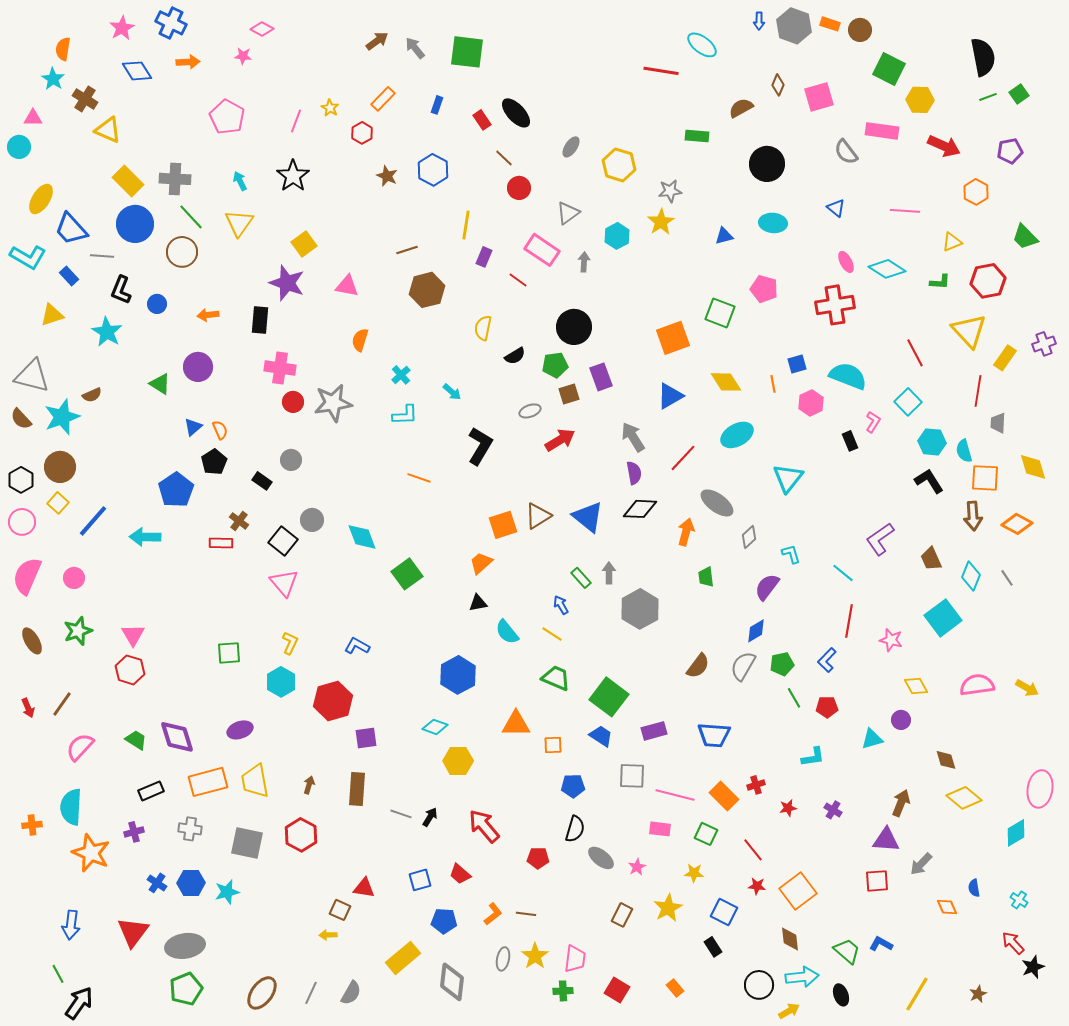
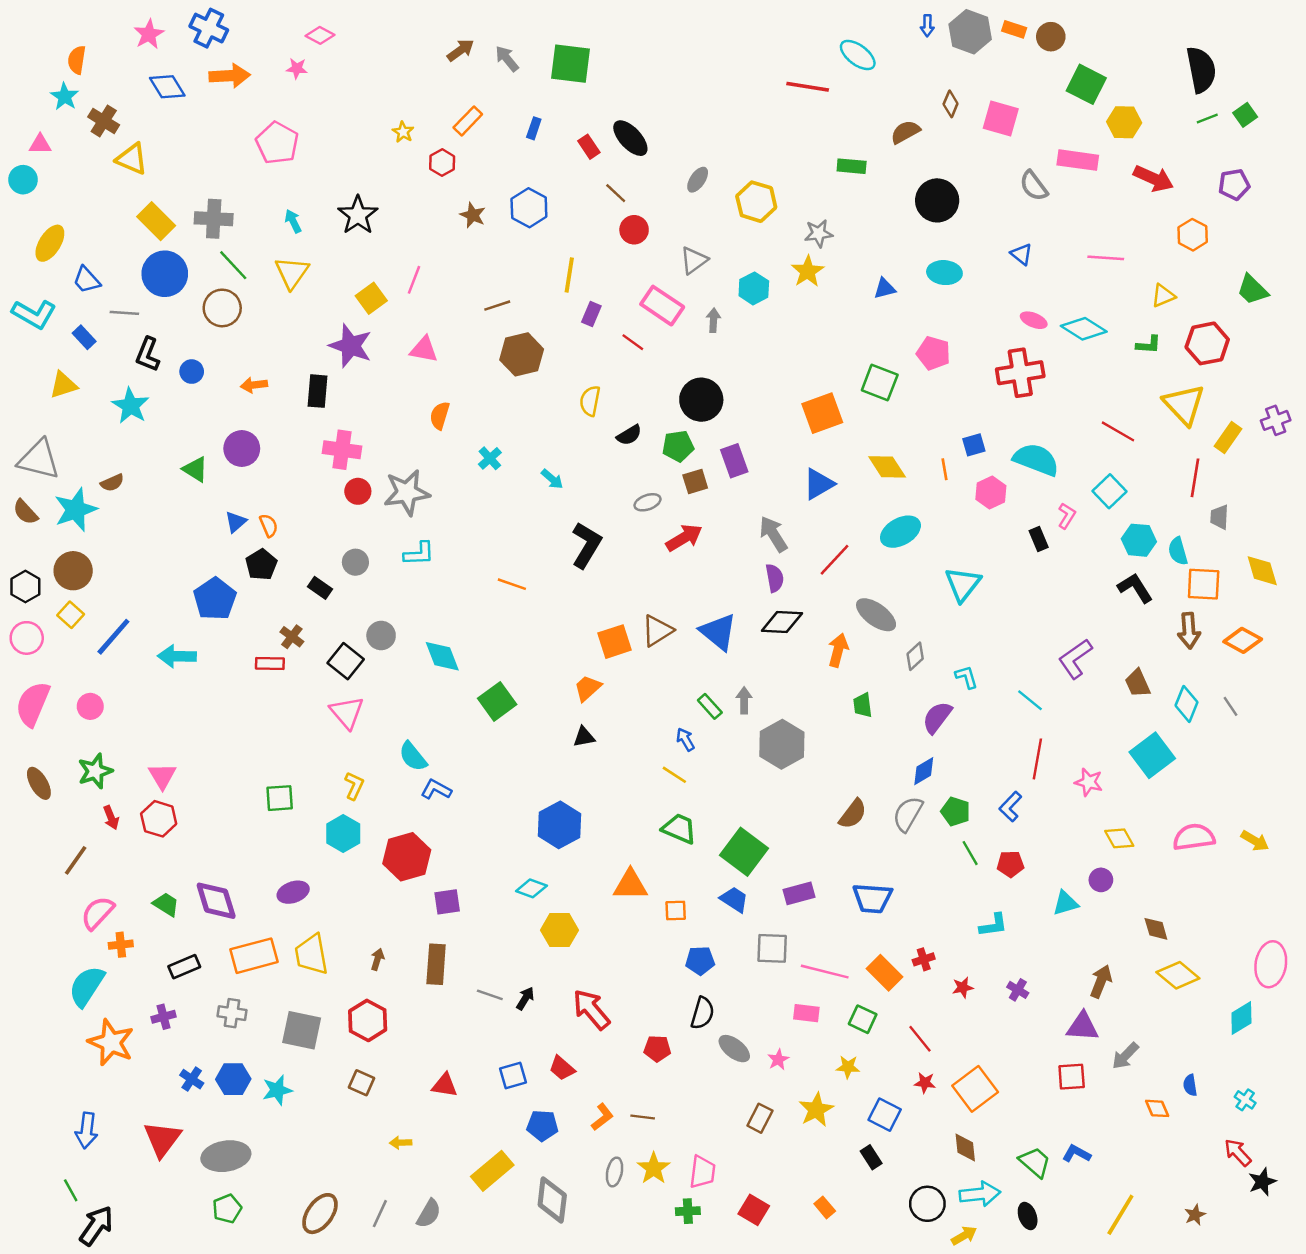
orange arrow: (188, 62) -> (230, 76), size x1.4
pink square: (819, 97) -> (1001, 119), turned 32
pink line: (296, 121) -> (414, 280), moved
blue trapezoid: (71, 229) -> (87, 280), size x0.7
pink ellipse: (846, 262) -> (1034, 320), turned -40
red line: (915, 353) -> (1118, 431), turned -32
cyan L-shape: (405, 415) -> (419, 554), moved
cyan semicircle: (507, 632) -> (413, 756), moved
green pentagon: (782, 664) -> (955, 811), turned 30
red arrow: (28, 708) -> (111, 818), moved
cyan semicircle: (71, 807) -> (87, 986), turned 30
orange cross: (32, 825) -> (121, 945), moved
brown square: (340, 910) -> (362, 1083), moved
green pentagon: (186, 989) -> (227, 1209), size x0.7

